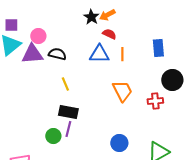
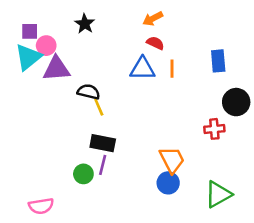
black star: (91, 17) -> (85, 24), moved
pink circle: (38, 36) -> (46, 46), moved
black semicircle: (57, 54) -> (89, 92), moved
orange trapezoid: (122, 91) -> (172, 160), moved

